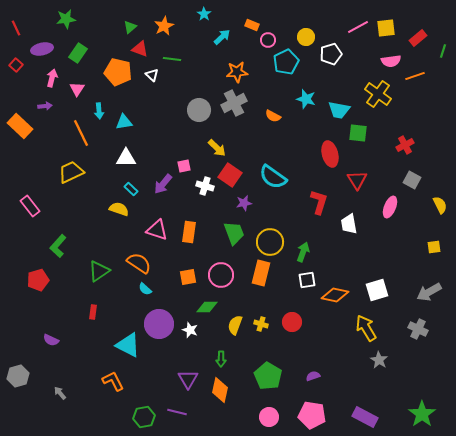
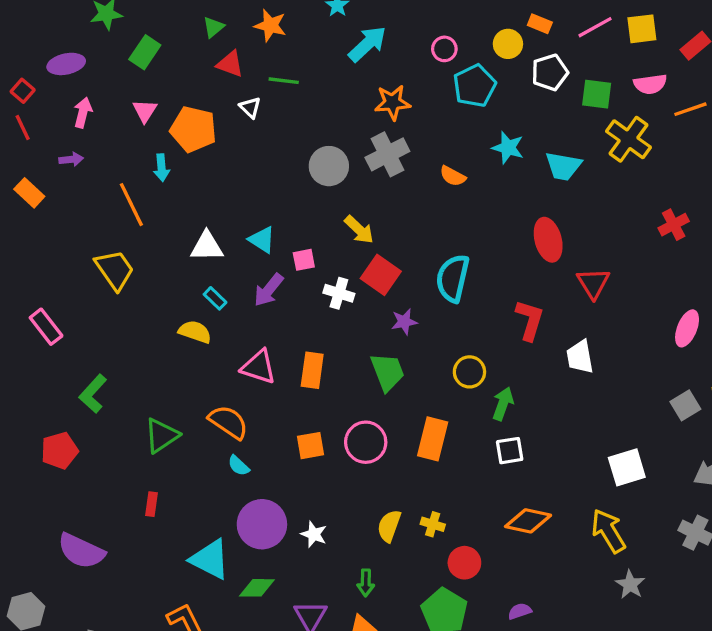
orange rectangle: (252, 25) -> (540, 24), moved
orange star: (164, 26) -> (270, 25), turned -30
red line: (16, 28) -> (23, 128), moved
cyan arrow: (222, 37) -> (367, 44), size x1.4
green rectangle: (78, 53) -> (145, 52), moved
orange pentagon: (118, 72) -> (193, 129), moved
pink triangle: (77, 89) -> (145, 111), moved
cyan triangle: (124, 122) -> (262, 240), moved, turned 42
orange rectangle: (20, 126) -> (29, 193), size x0.7
green square: (358, 133) -> (597, 94), moved
yellow trapezoid: (71, 172) -> (115, 270), turned 80
cyan semicircle: (273, 177) -> (453, 278), turned 68
gray square: (412, 180) -> (685, 405), moved, turned 30
pink ellipse: (390, 207) -> (687, 328), moved
yellow circle: (270, 242) -> (469, 372), moved, size x0.7
orange diamond: (335, 295) -> (528, 521), moved
green diamond: (207, 307) -> (257, 588), moved
red circle: (292, 322) -> (464, 563), moved
purple semicircle: (51, 340) -> (81, 551), size x1.8

